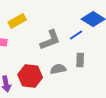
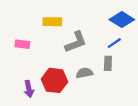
yellow rectangle: (17, 21) -> (52, 22), moved, turned 30
blue line: (76, 35) -> (114, 43), moved

